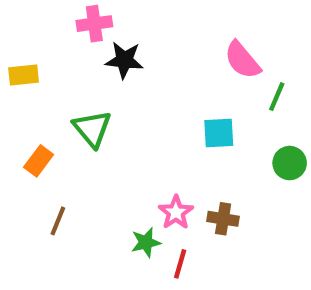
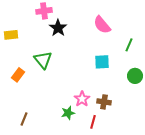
black star: (124, 60) -> (58, 28), turned 30
pink semicircle: (242, 60) -> (102, 25), moved
brown line: (58, 221) -> (24, 119), moved
red line: (180, 264) -> (93, 122), moved

